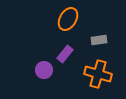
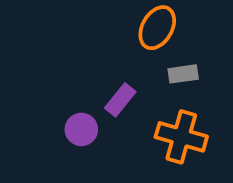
orange ellipse: (68, 19) -> (157, 28), moved

